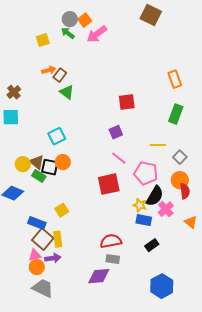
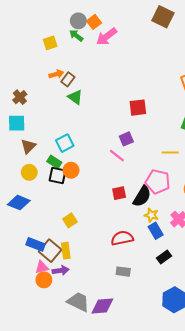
pink line: (119, 158) -> (117, 156), moved
brown triangle: (37, 162) -> (28, 146), moved, turned 35
green rectangle: (39, 176) -> (54, 162), moved
red square: (109, 184) -> (119, 193), size x0.6
black semicircle: (155, 196) -> (142, 196), moved
blue rectangle: (144, 220) -> (156, 231), turned 49
blue rectangle: (37, 223) -> (36, 244), moved
red semicircle: (111, 241) -> (122, 238), moved
purple diamond: (99, 276) -> (102, 306), moved
gray trapezoid: (43, 288) -> (78, 302), moved

